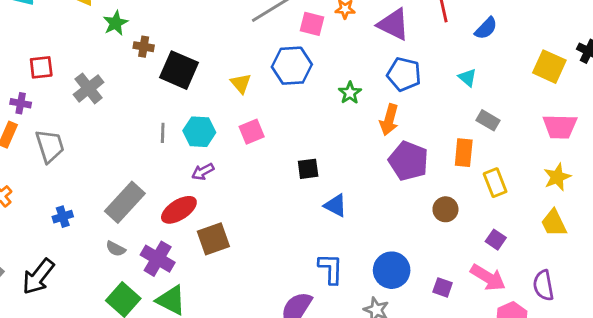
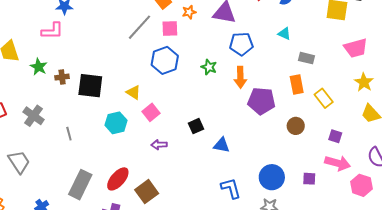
yellow triangle: (241, 83) -> (133, 92), moved
gray line: (163, 133) -> (69, 134), moved
purple arrow: (203, 172) -> (159, 145), moved, turned 42

